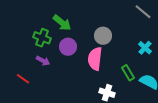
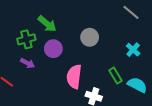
green cross: (42, 38) -> (26, 39), turned -36
pink semicircle: (95, 59) -> (74, 77), moved

